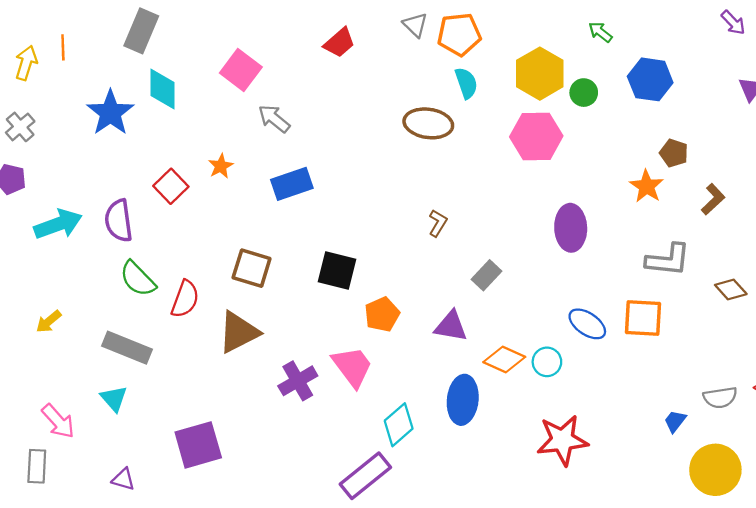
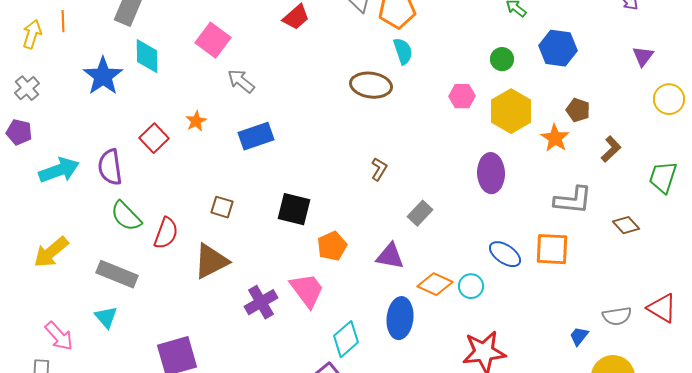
yellow hexagon: (540, 74) -> (511, 111), moved
pink hexagon: (536, 136) -> (462, 96), size x0.6
brown square: (252, 268) -> (222, 207), size x0.7
yellow arrow: (49, 322) -> (51, 252), size x1.6

